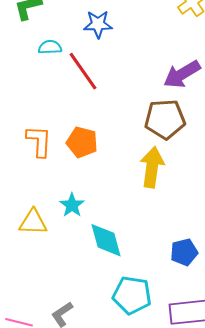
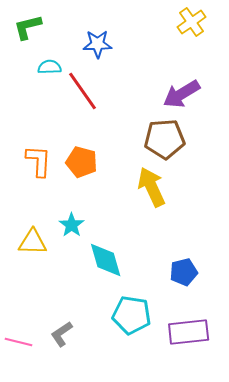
yellow arrow: (152, 167) -> (152, 187), turned -33

